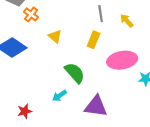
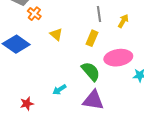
yellow arrow: (127, 21) -> (123, 21), turned 72
green semicircle: (75, 73) -> (91, 71), moved

